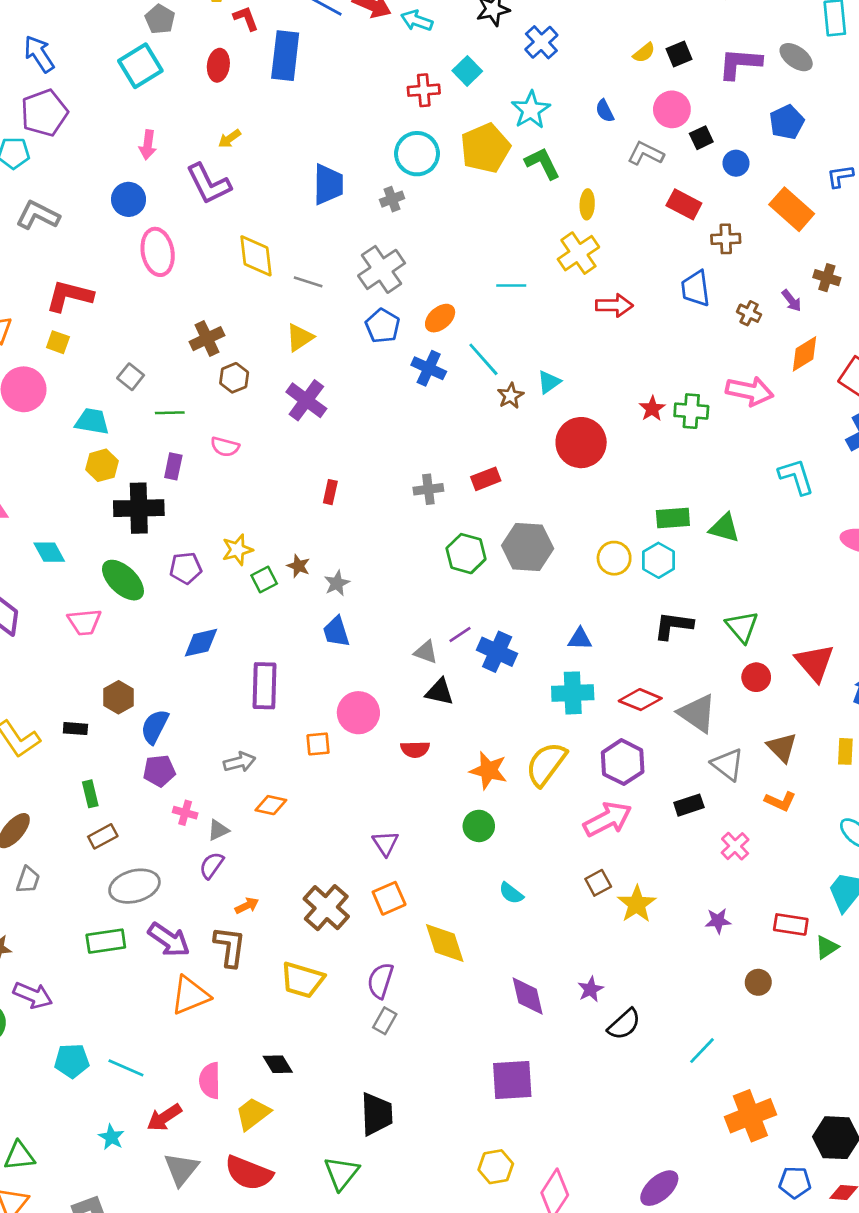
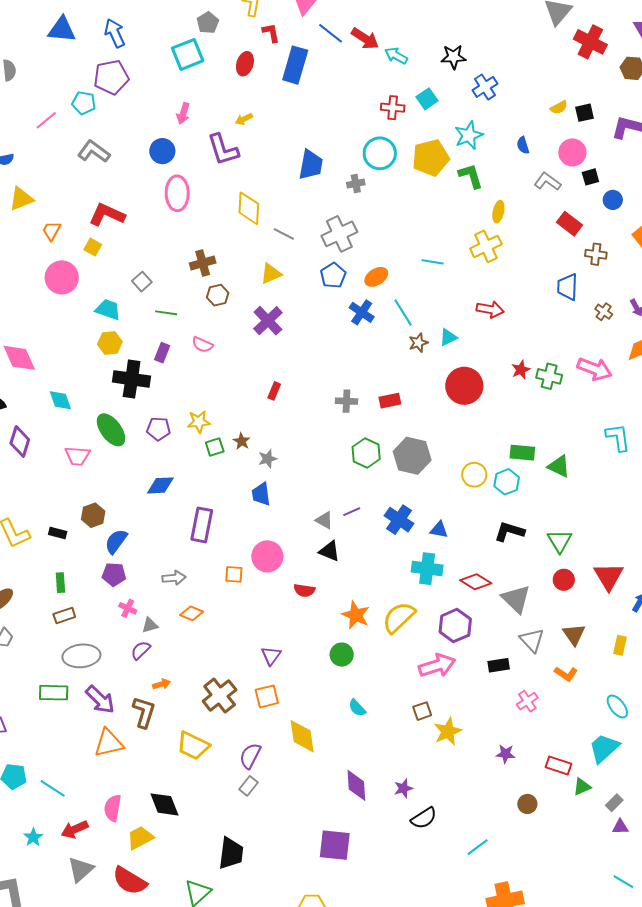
red arrow: (614, 305) -> (490, 309), moved
blue cross: (497, 652) -> (399, 520), moved
black diamond: (278, 1064) -> (164, 804), size x1.4

